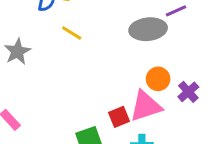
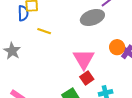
orange circle: (158, 79) -> (117, 47), moved
pink triangle: (146, 106) -> (84, 59), moved, turned -30

